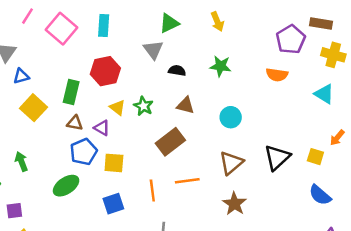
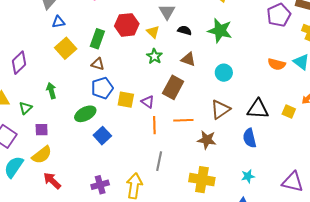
green star: (220, 66) -> (220, 31), size x1.4
orange semicircle: (277, 75) -> (277, 64), moved
yellow triangle: (117, 108) -> (153, 32), moved
purple triangle: (102, 128) -> (148, 102), moved
brown rectangle: (170, 142) -> (173, 87), turned -30
black triangle: (277, 157) -> (258, 109), turned 40
blue semicircle: (320, 195) -> (250, 138), moved, turned 30
blue square: (113, 204) -> (102, 136), moved, turned -30
brown star: (234, 204) -> (207, 140), moved, turned -30

